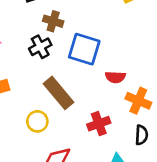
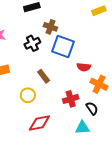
brown cross: (53, 21) -> (50, 27), moved
brown rectangle: (58, 93) -> (44, 76), size x0.6
black semicircle: (141, 135) -> (92, 108), moved, turned -40

